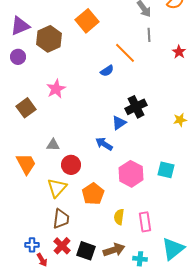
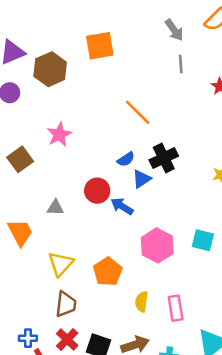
orange square: (87, 21) -> (100, 46), turned 30
orange line: (125, 53) -> (138, 112), moved
blue semicircle: (107, 71) -> (126, 159), moved
red circle: (71, 165) -> (97, 191), moved

